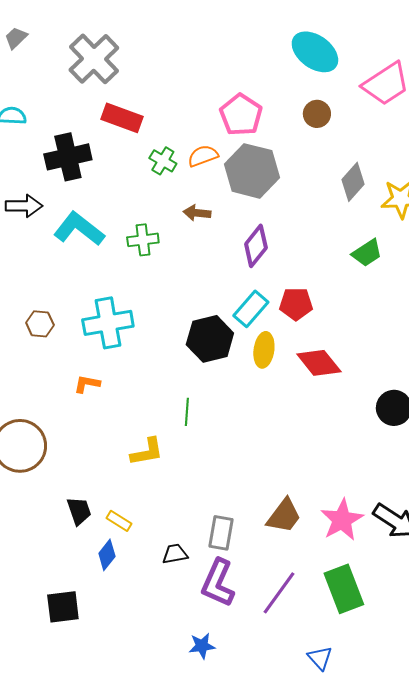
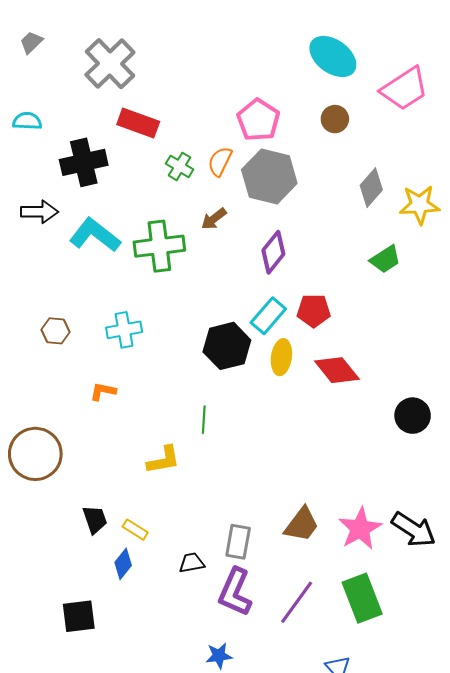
orange semicircle: (203, 156) -> (220, 161), turned -44
brown arrow: (197, 213) -> (214, 219), turned -44
green cross: (143, 240) -> (159, 246), size x1.6
cyan cross: (108, 323) -> (124, 330), size x0.7

